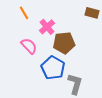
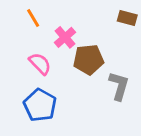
blue pentagon: (53, 68) -> (40, 105), moved
gray L-shape: (75, 84) -> (119, 86), moved

